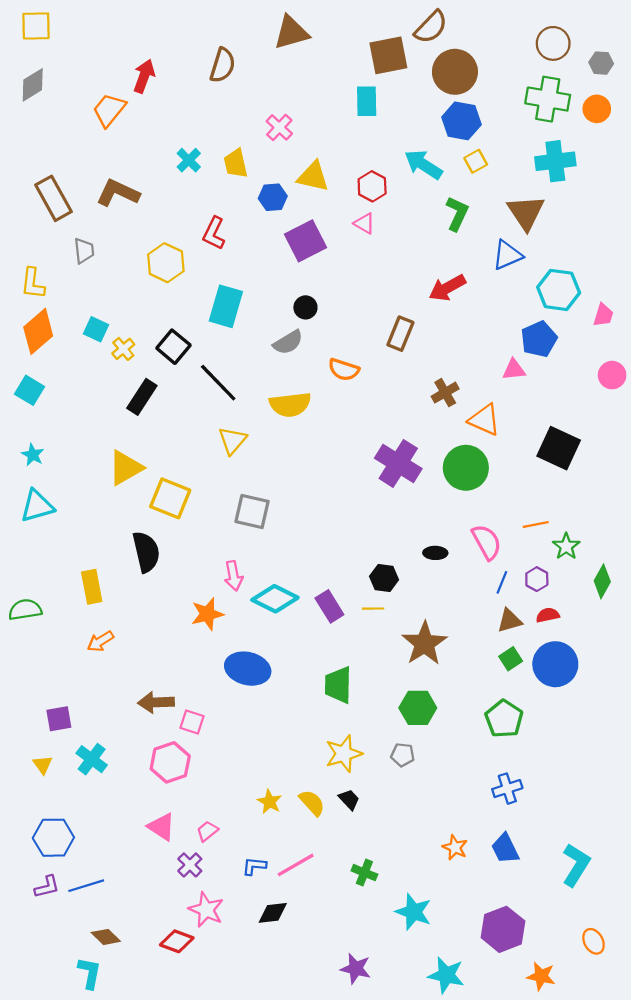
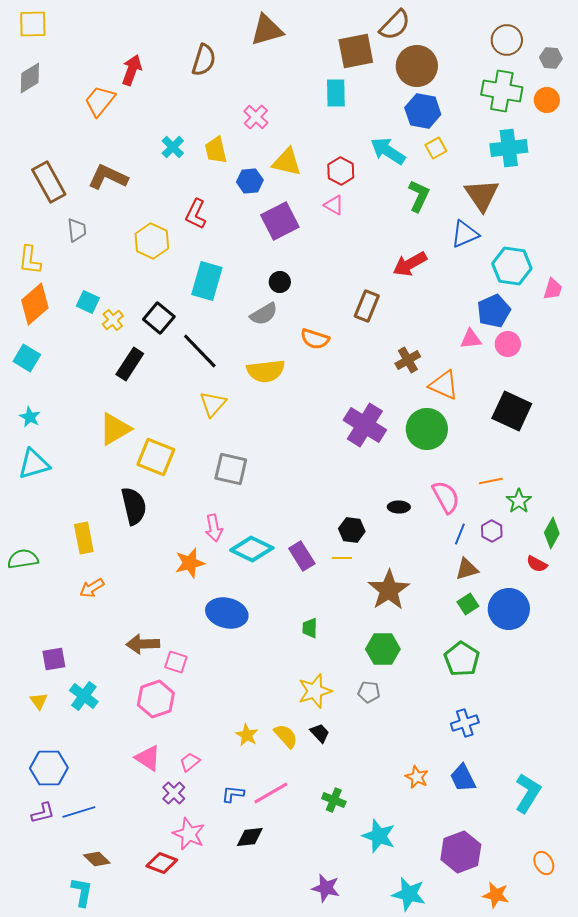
pink circle: (612, 375) -> (508, 344), moved
red semicircle: (548, 615) -> (537, 564), moved, turned -140
green trapezoid: (338, 685) -> (310, 628), size x0.6

